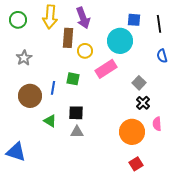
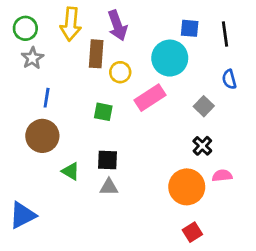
gray star: (24, 58) -> (32, 58), moved
gray square: (139, 83) -> (204, 106), moved
blue line: (53, 88) -> (47, 98), moved
pink semicircle: (157, 124) -> (222, 176), turned 88
blue triangle: (16, 152) -> (23, 215), turned -45

